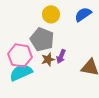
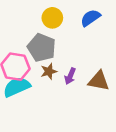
purple arrow: (61, 56) -> (70, 76), moved

